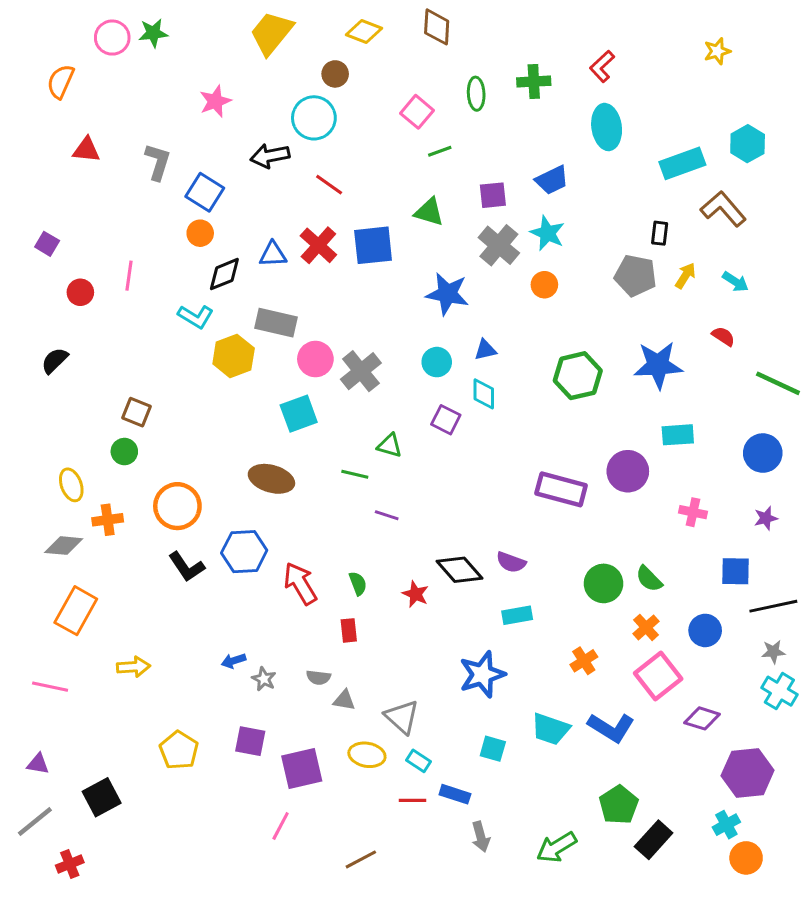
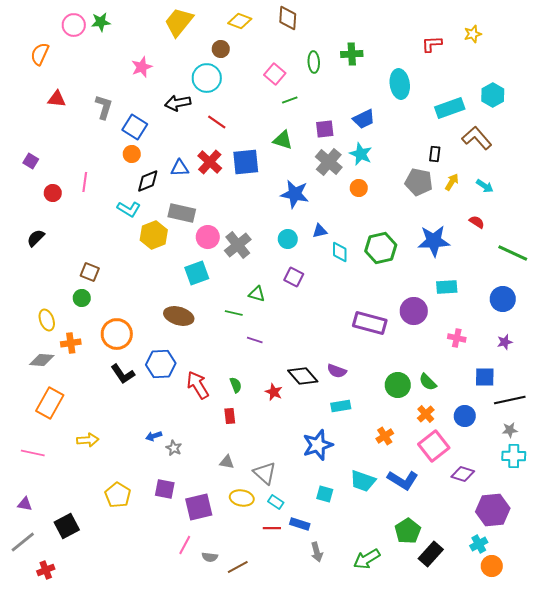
red L-shape: (602, 66) -> (432, 44), moved, turned 40
cyan diamond: (484, 394) -> (340, 252), moved
gray semicircle: (318, 677) -> (210, 557), moved
cyan cross: (779, 691) -> (514, 456), turned -30

